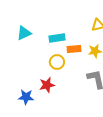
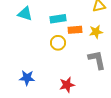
cyan triangle: (24, 33) -> (25, 14), turned 42
red star: (47, 85) -> (67, 85), moved

